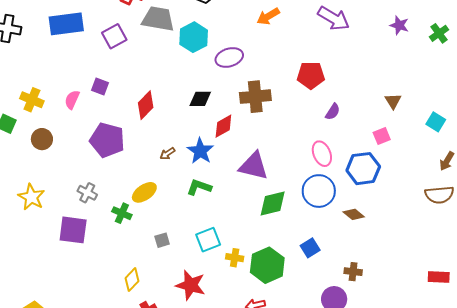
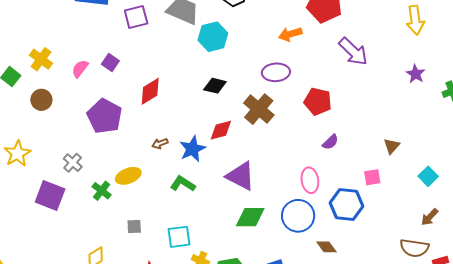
purple ellipse: (229, 57) -> (276, 72), moved
brown cross: (255, 97) -> (259, 109), turned 32
black diamond: (200, 99) -> (215, 86), moved

